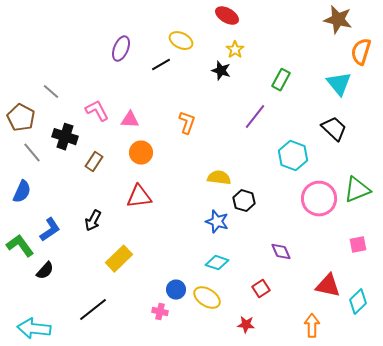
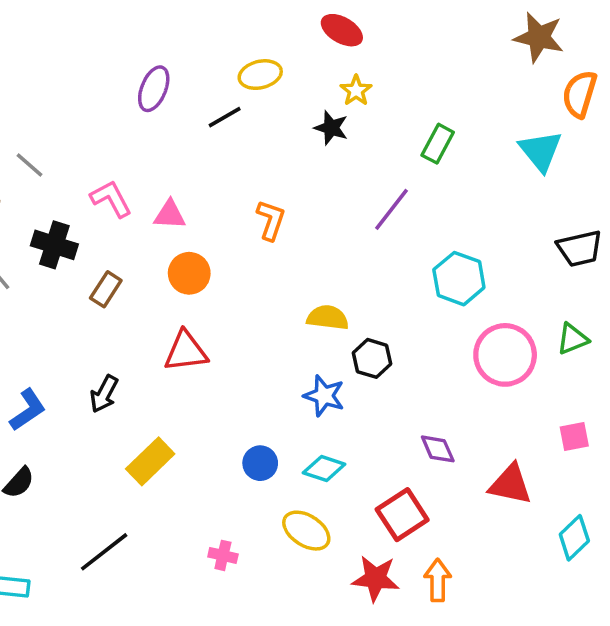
yellow ellipse: (181, 41) -> (260, 75), turned -40
black trapezoid: (334, 129) -> (580, 248), moved, turned 124
green triangle: (357, 190) -> (573, 339), size x0.7
red triangle: (328, 286) -> (510, 484), moved
red square: (261, 289) -> (402, 515), size x1.6
blue circle: (176, 290) -> (260, 463), moved
red star: (246, 325) -> (376, 578), size x1.5
orange arrow: (312, 326) -> (438, 580), moved

